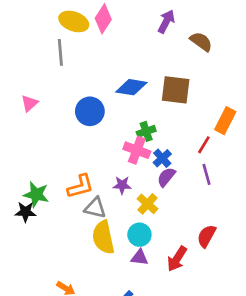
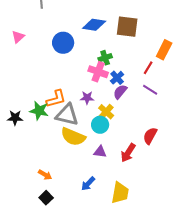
purple line: (206, 174) -> (150, 90), turned -42
green star: (36, 194) -> (39, 111), moved
gray triangle: (95, 208) -> (67, 115), size x1.4
cyan circle: (139, 235) -> (100, 125), moved
yellow semicircle: (103, 237) -> (73, 137), turned -55

